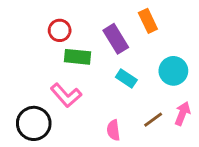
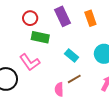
purple rectangle: (116, 39) -> (62, 16), moved
brown line: (153, 120) -> (74, 79), moved

